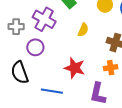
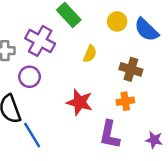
blue line: (52, 91) -> (32, 135), moved, turned 50

